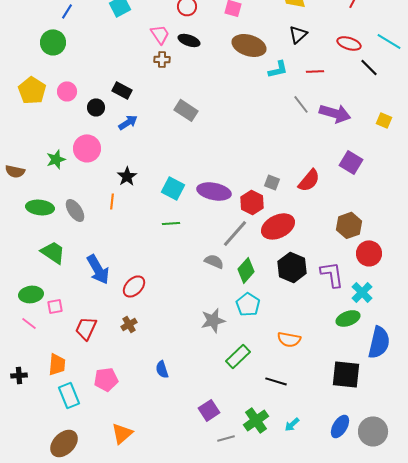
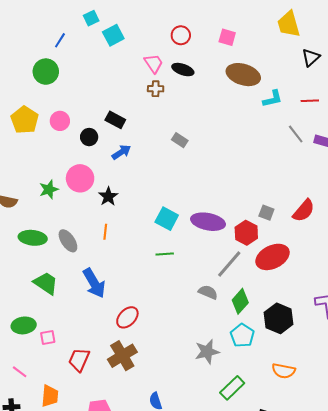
black triangle: (298, 34) -> (311, 57), moved
gray rectangle: (186, 110) -> (180, 140), size x0.7
black star: (127, 176) -> (108, 196), moved
black hexagon: (292, 267) -> (279, 318), moved
blue arrow: (98, 269) -> (94, 283), moved
pink line: (29, 323) -> (20, 372), moved
brown cross: (129, 324) -> (122, 356), size x1.8

